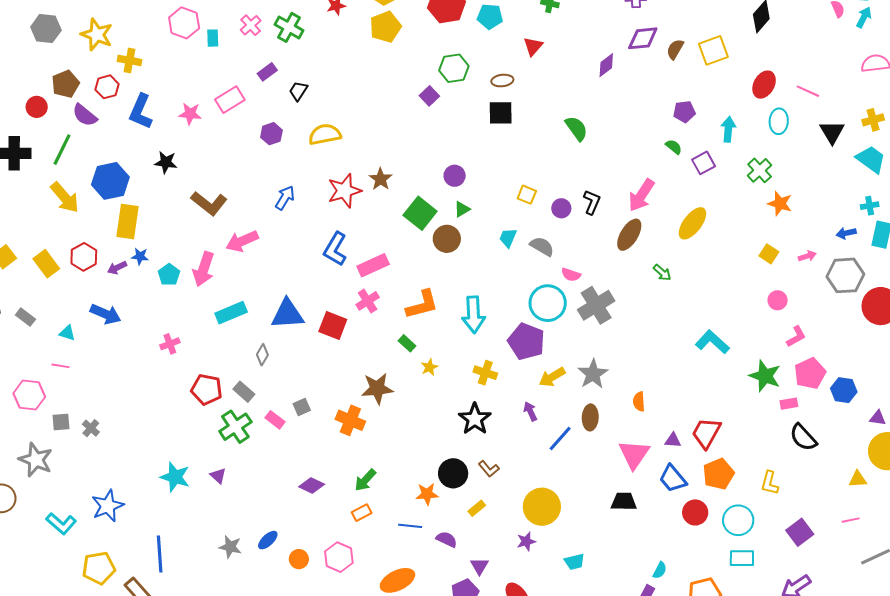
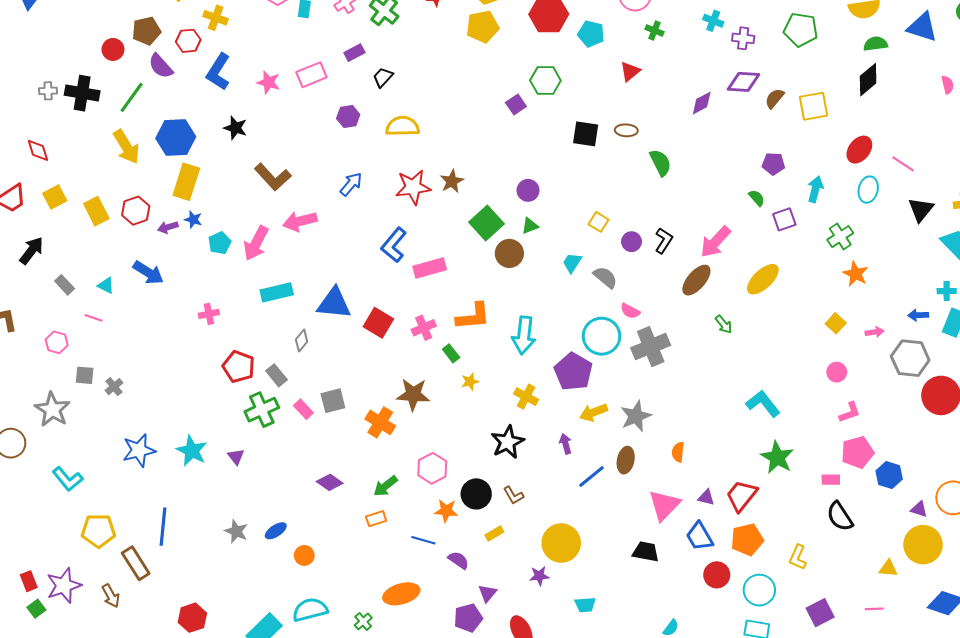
brown ellipse: (502, 81) -> (626, 130), moved
pink cross: (368, 301) -> (424, 328), moved
gray rectangle: (25, 317) -> (65, 285), moved
green star: (765, 376) -> (777, 457), moved
pink hexagon: (29, 395) -> (57, 342), size x0.7
gray square: (302, 407) -> (333, 401), size x1.4
blue star: (108, 506) -> (139, 450), moved
pink hexagon: (339, 557) -> (432, 468), moved

